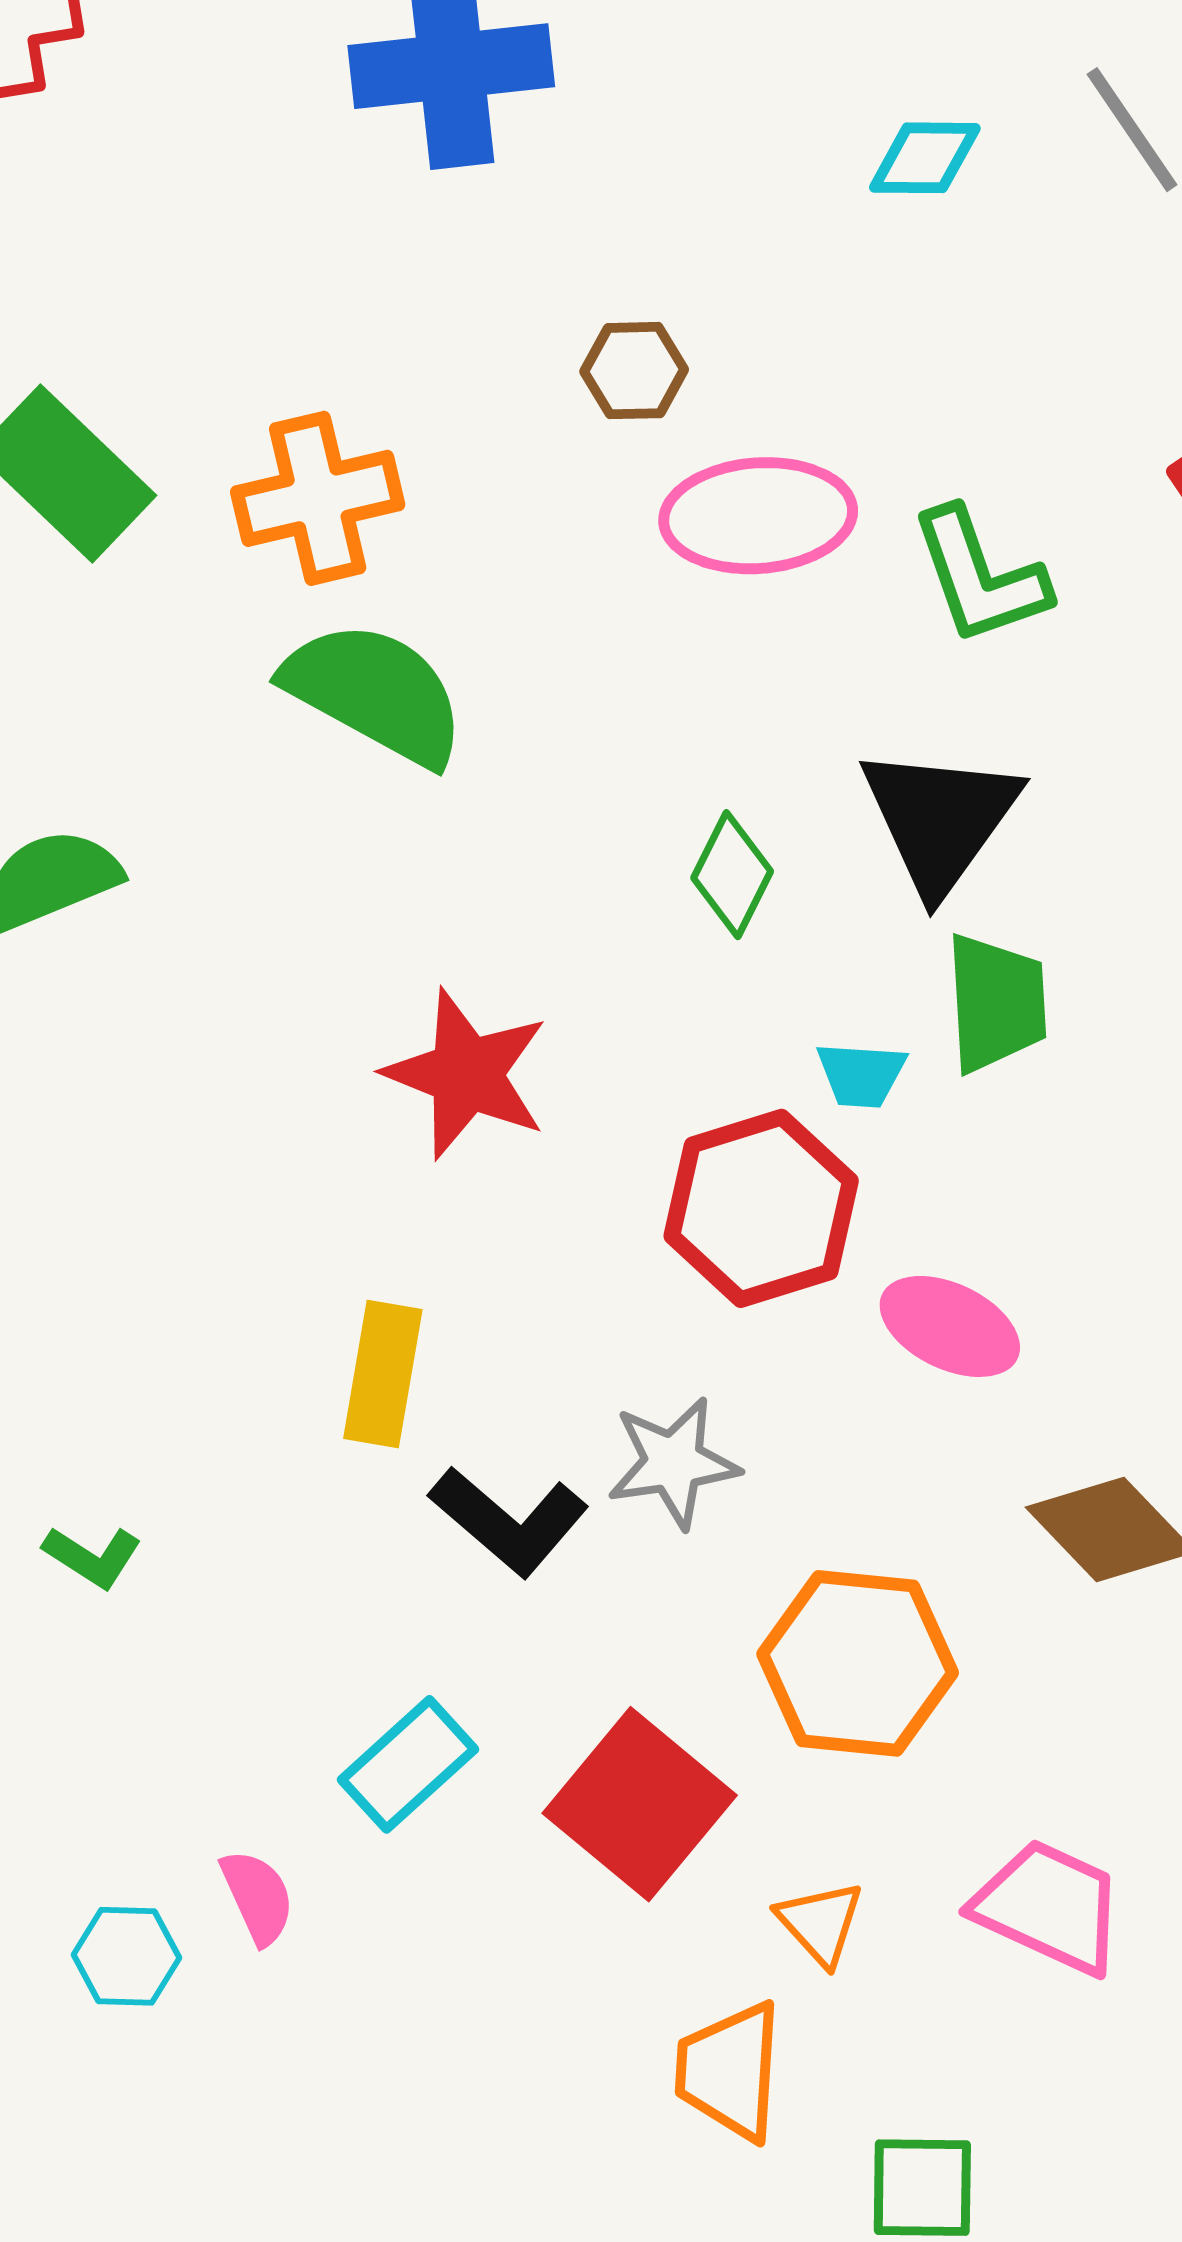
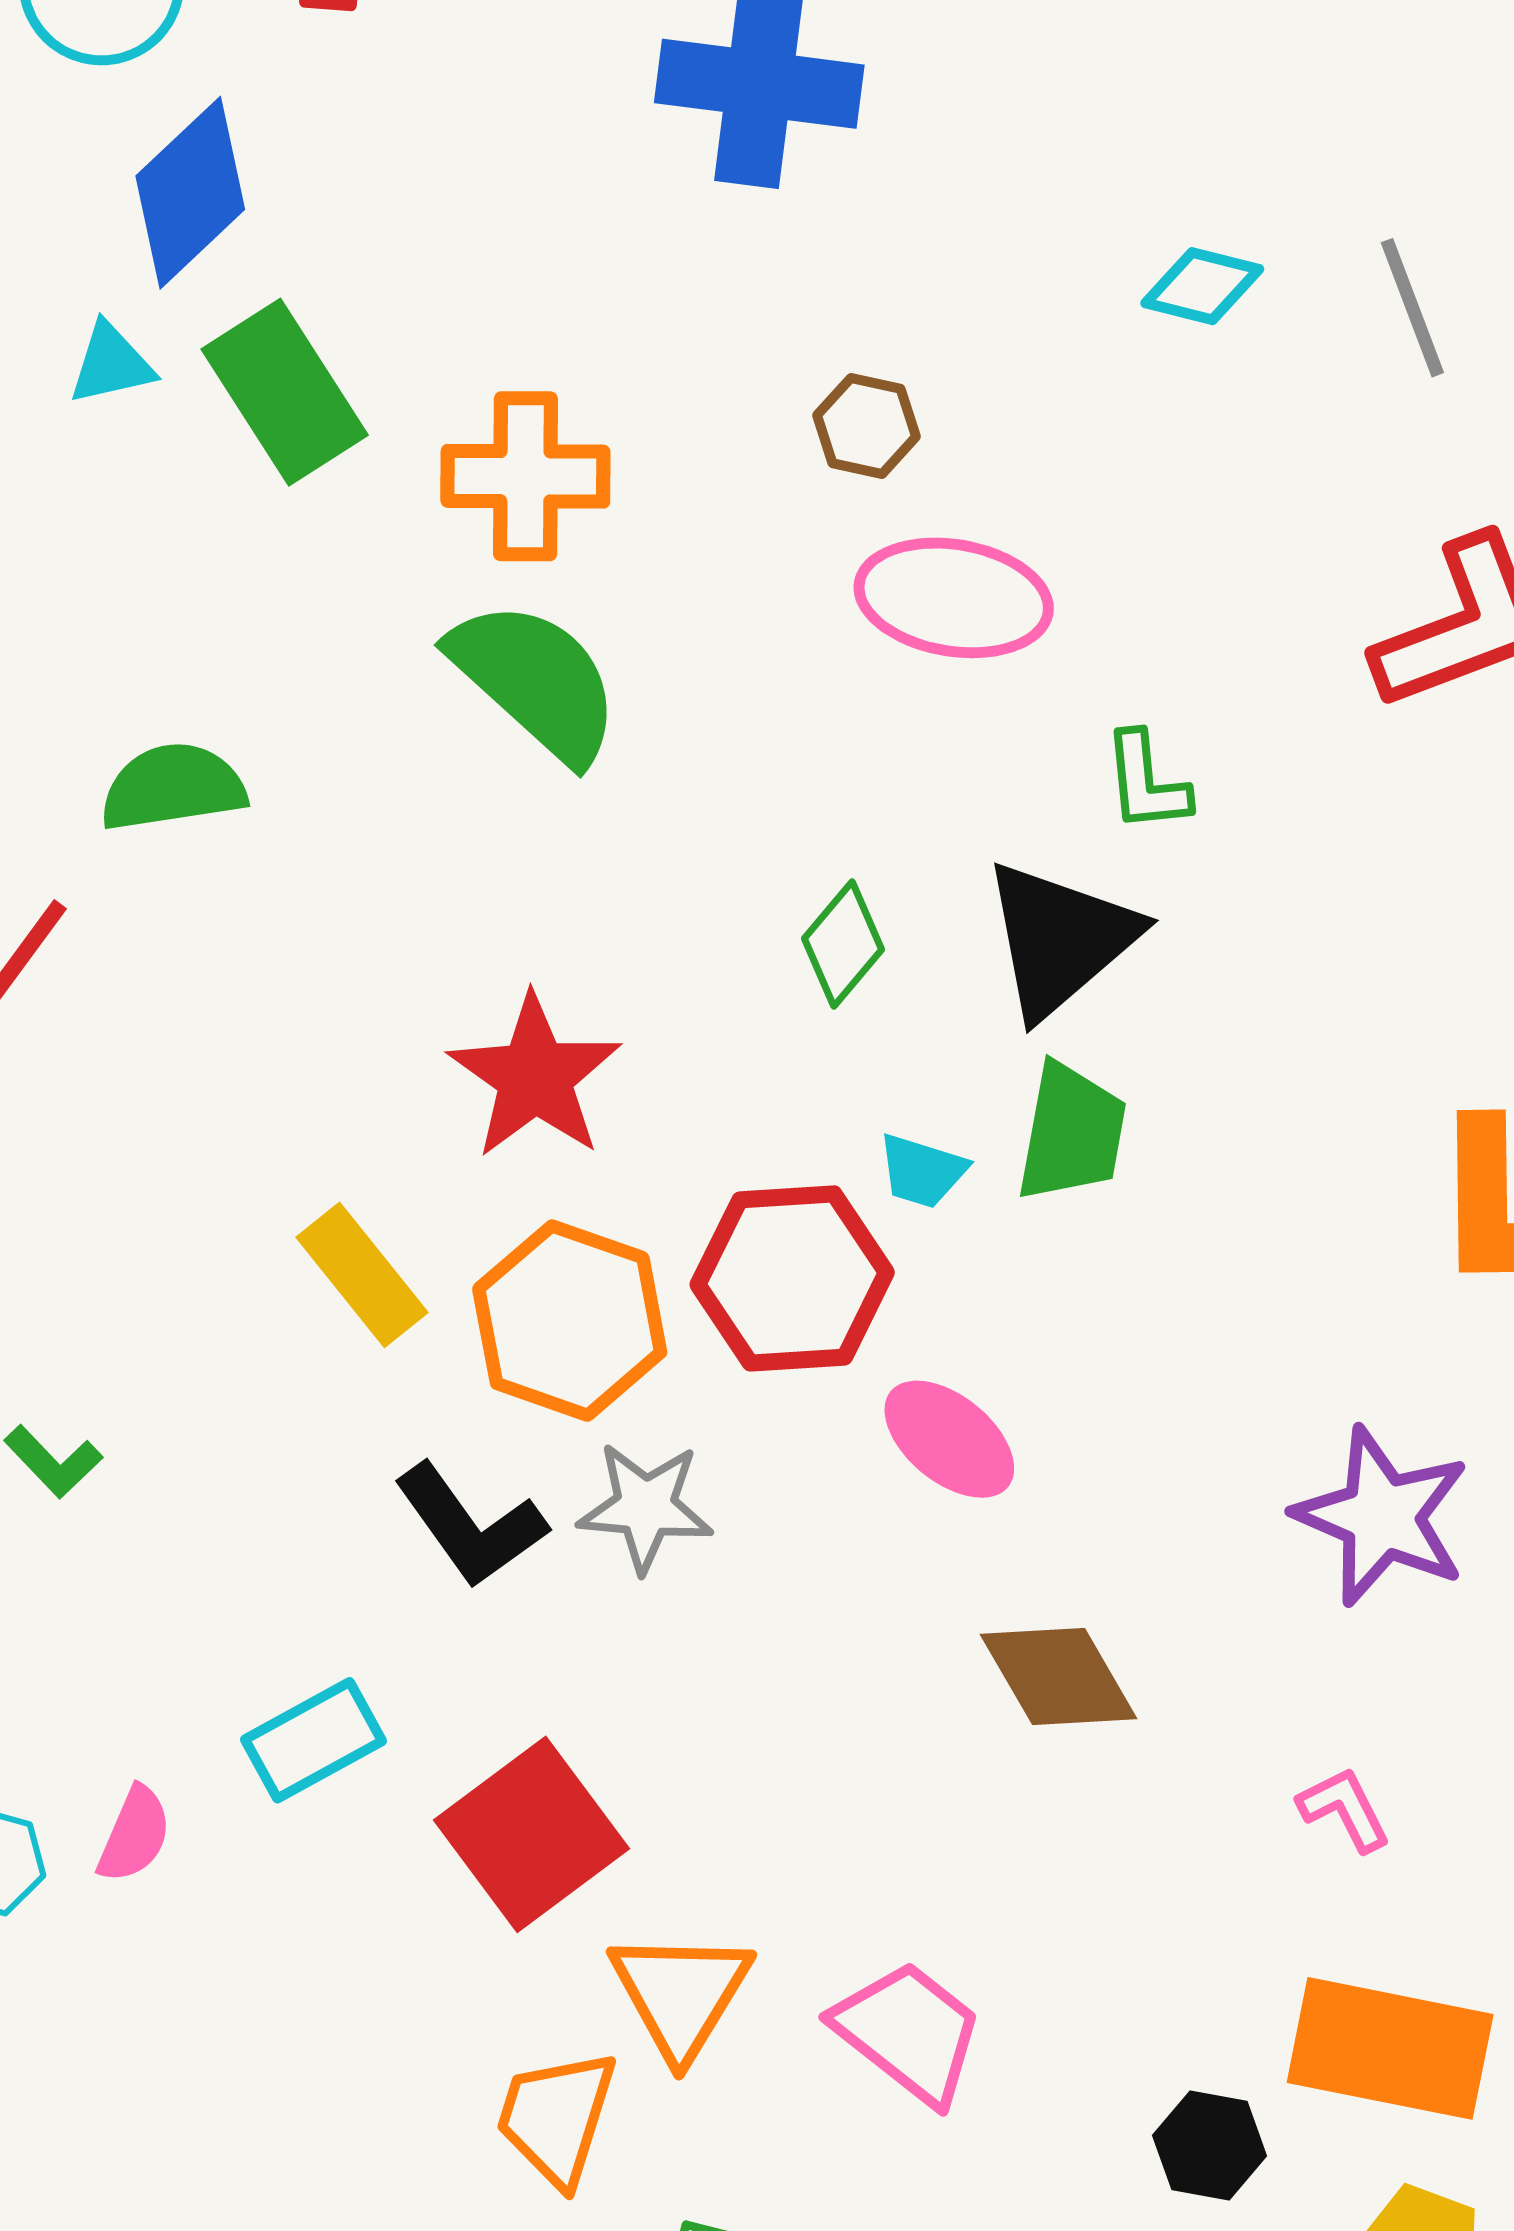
green L-shape: (980, 577) -> (1146, 782), moved, size x0.7
yellow rectangle: (383, 1374) -> (362, 1275), moved, turned -62
orange hexagon: (858, 1663) -> (570, 1321), moved
pink semicircle: (258, 1897) -> (134, 1835), turned 34
orange triangle: (820, 1923) -> (681, 1994), size x1.6

